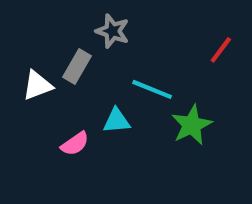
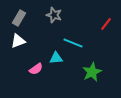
gray rectangle: (77, 67) -> (19, 18), moved
green star: (192, 125) -> (92, 72), moved

